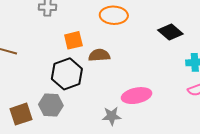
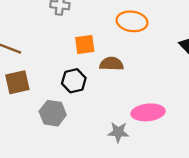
black hexagon: (67, 74) -> (74, 81), size x0.7
brown square: (21, 114) -> (17, 82), moved

